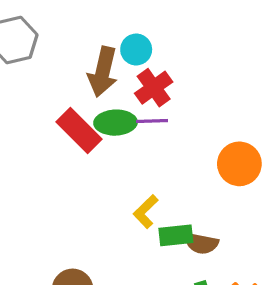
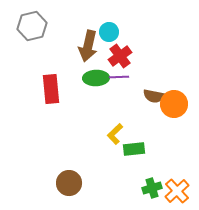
red rectangle: (79, 131) -> (51, 89), moved, turned 40
brown semicircle: (201, 243) -> (154, 96), moved

